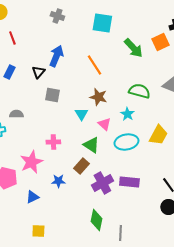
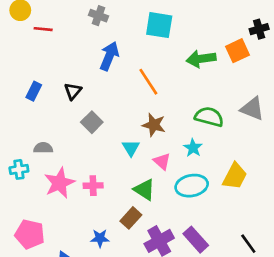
red line: (12, 38) -> (43, 29), moved, turned -64
green arrow: (133, 48) -> (201, 59), turned 125
blue arrow: (56, 56) -> (109, 56), moved
gray square: (52, 95) -> (92, 122), turned 35
pink star: (31, 162) -> (59, 183), moved
purple rectangle: (129, 182) -> (196, 240), turned 42

